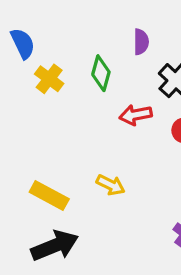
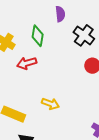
red arrow: (136, 115) -> (27, 63), moved

